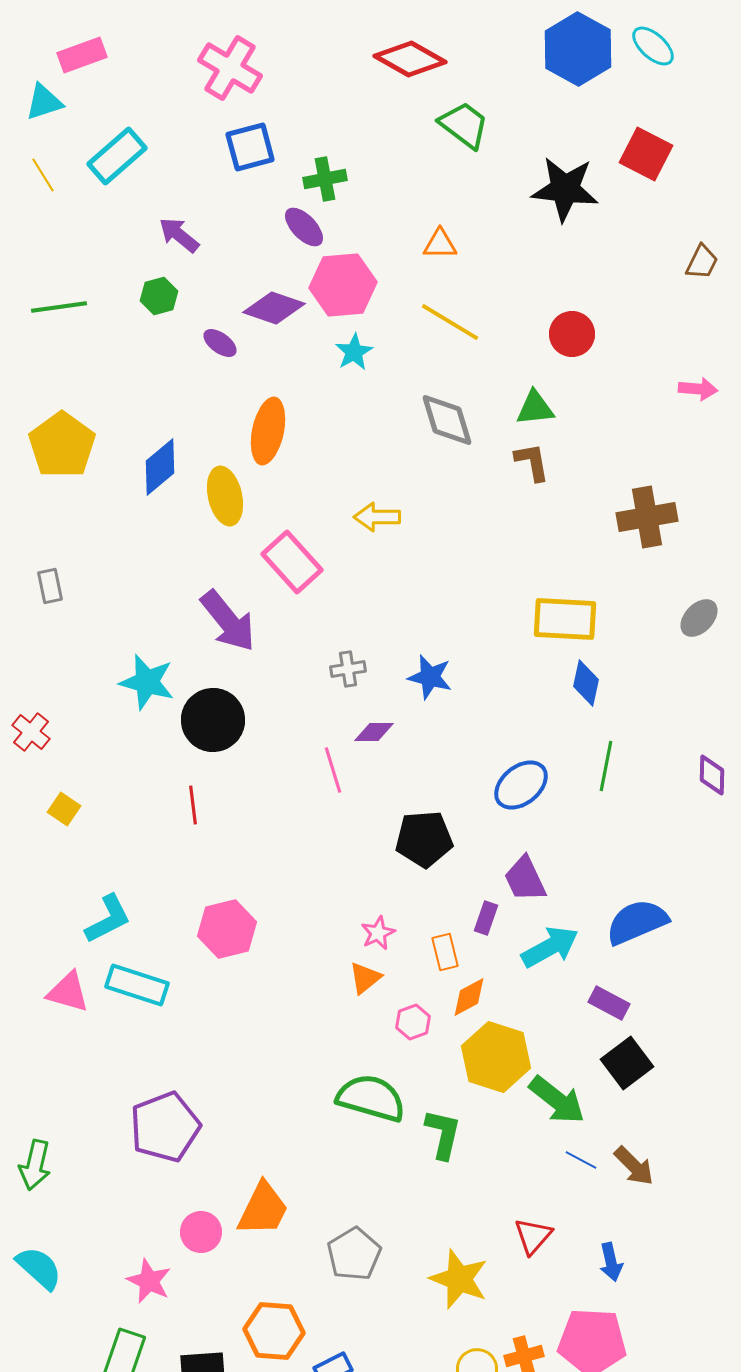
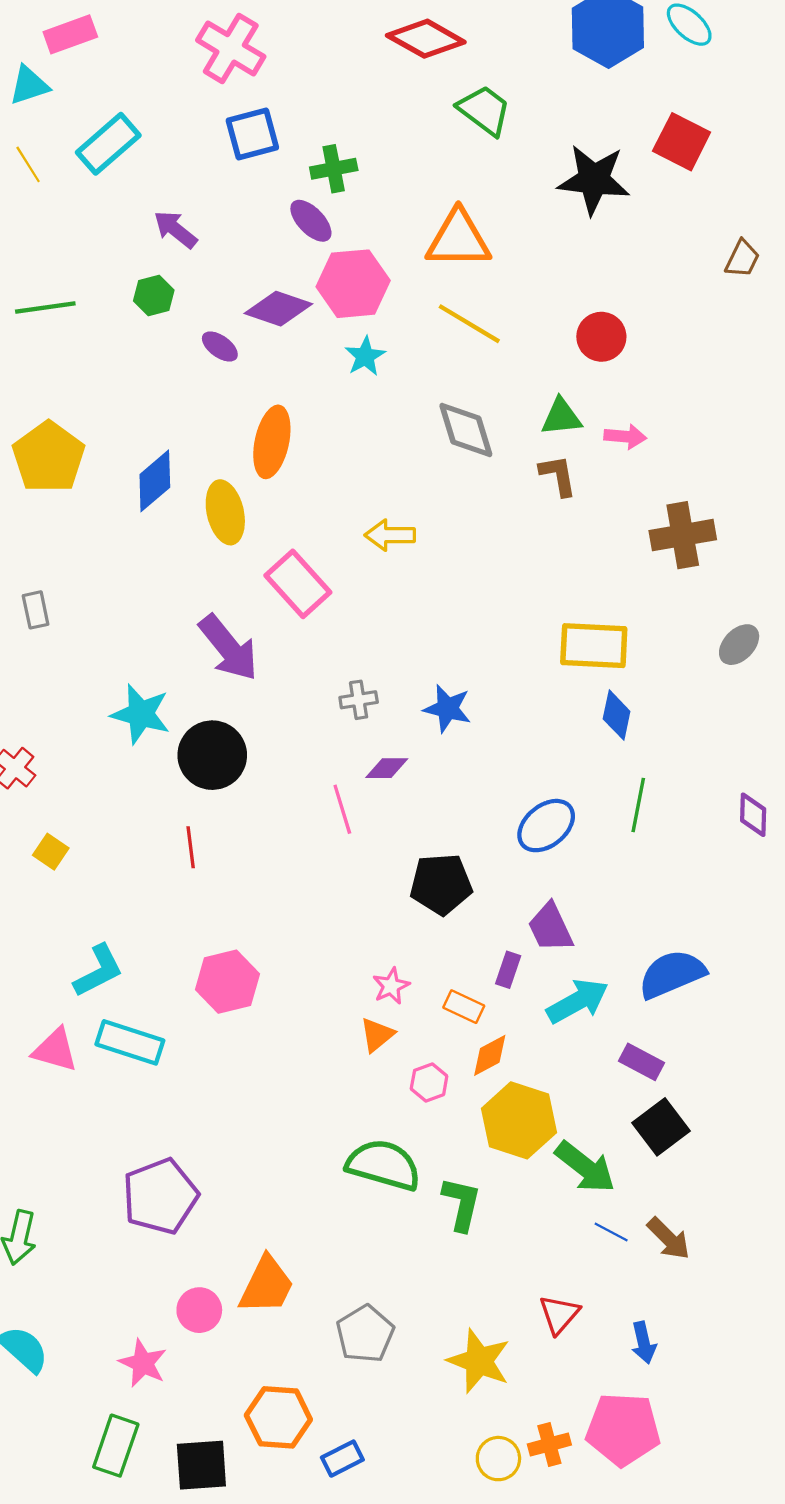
orange triangle: (440, 244) -> (458, 239), size x1.8
pink arrow: (698, 389) -> (625, 436), moved
orange rectangle: (445, 952) -> (464, 1007), turned -51

